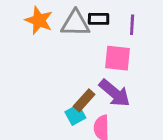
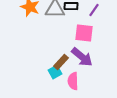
purple line: (132, 25) -> (94, 10), turned 32

